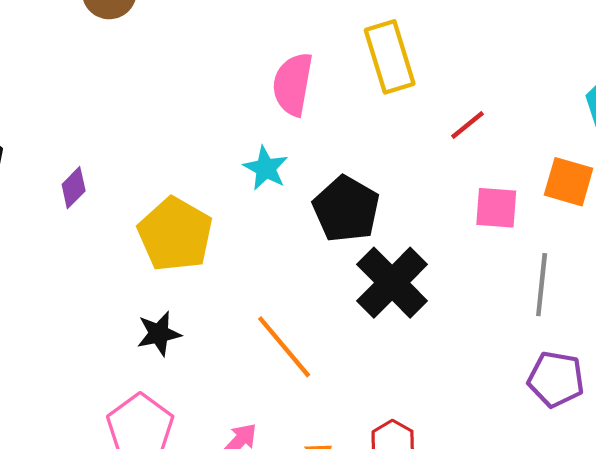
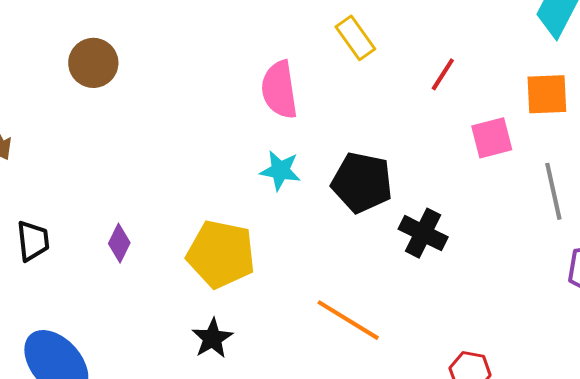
yellow rectangle: (390, 57) -> (355, 38), size x0.7
black cross: (392, 283) -> (423, 233), size x0.7
black star: (159, 334) -> (212, 338), moved

